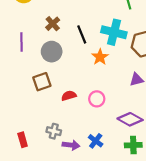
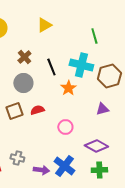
red semicircle: (69, 96) -> (37, 110), moved
gray cross: (54, 131) -> (17, 158), moved
blue cross: (96, 141) -> (64, 166), size x1.5

